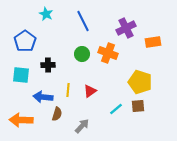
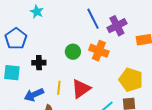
blue line: (83, 21) -> (93, 19), moved
red triangle: (90, 91) -> (81, 89), size x1.5
blue arrow: (43, 97) -> (34, 95), turned -30

